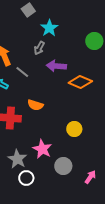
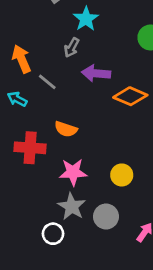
yellow circle: (74, 129) -> (122, 175), moved
pink star: (42, 149) -> (73, 172), moved, turned -30
gray star: (17, 159) -> (72, 206), moved

